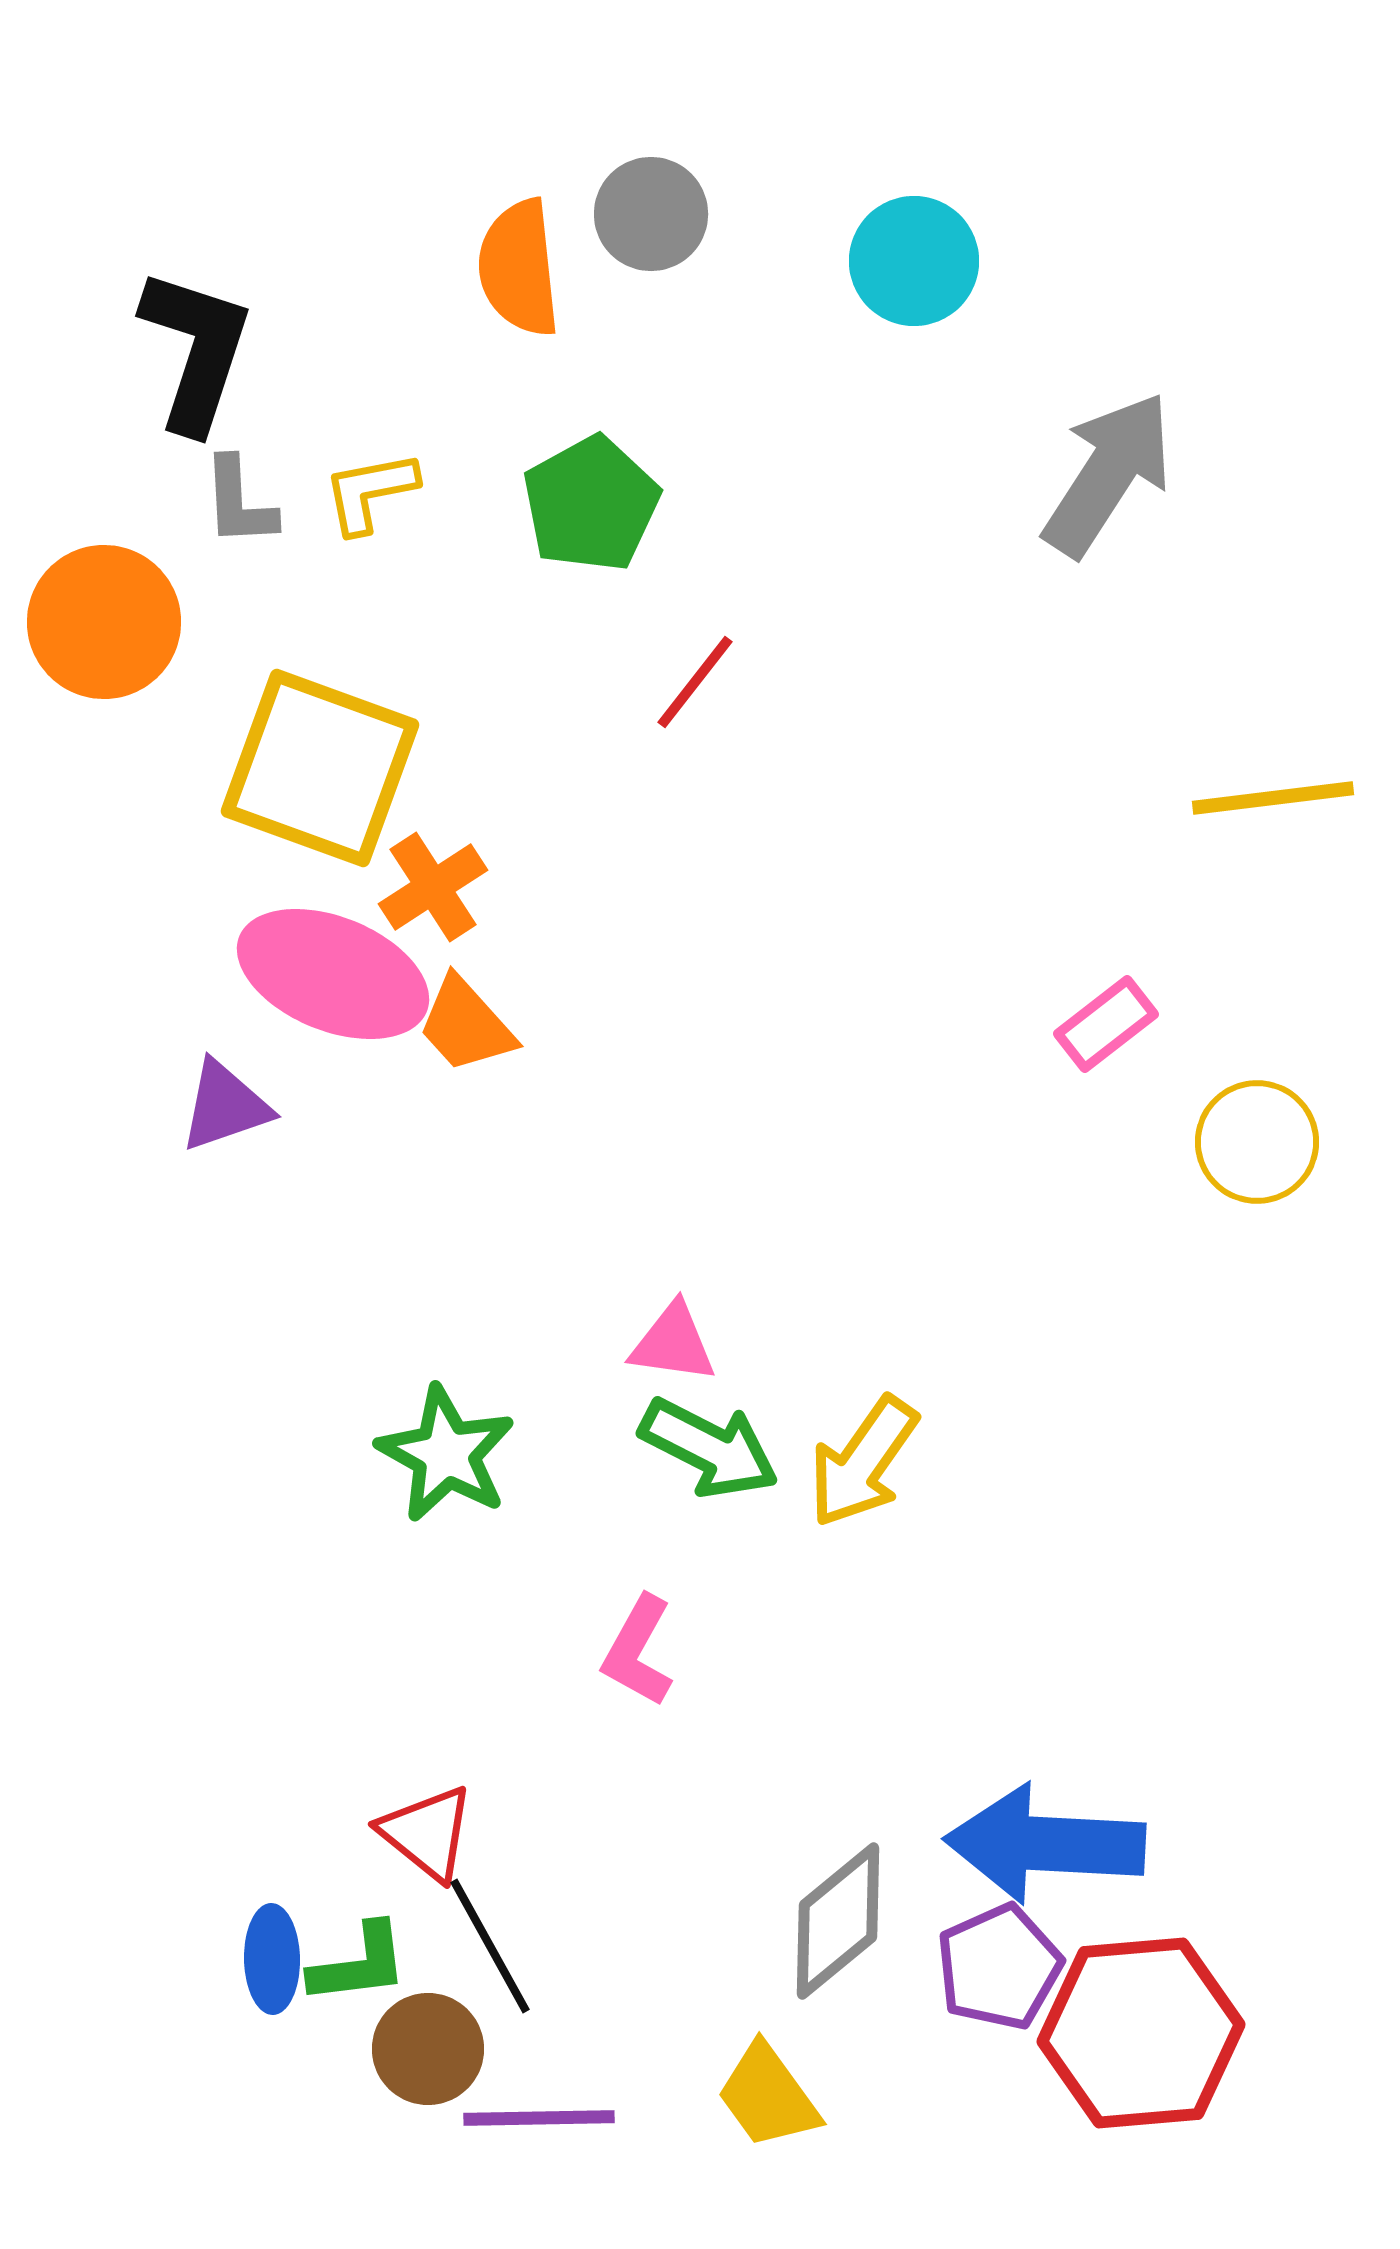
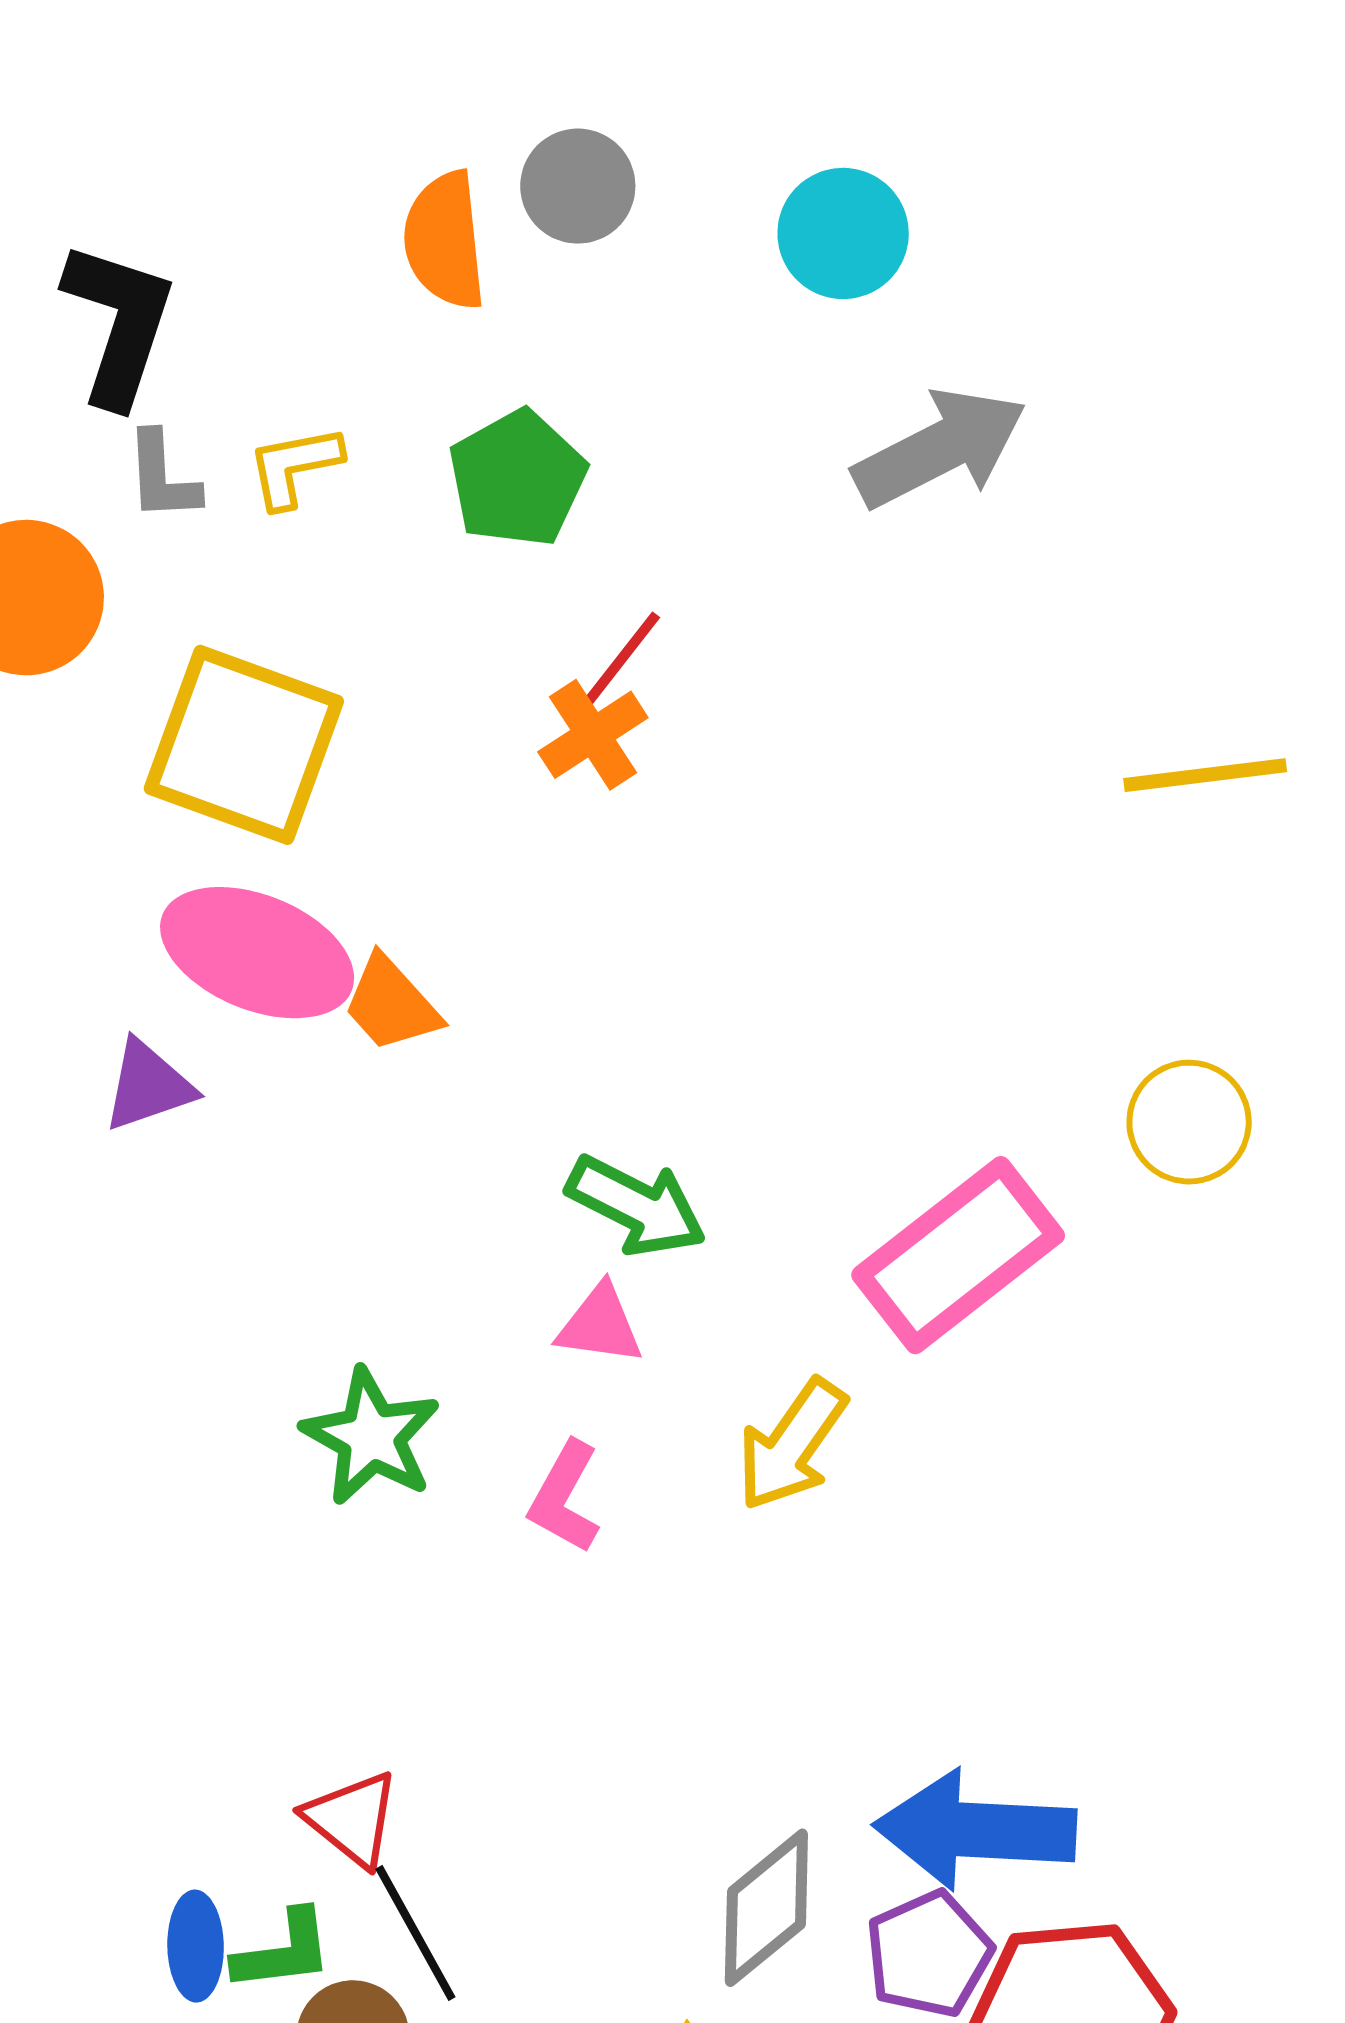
gray arrow: (1108, 474) -> (940, 448), moved, turned 30
orange cross: (433, 887) -> (593, 735), moved
pink rectangle: (1106, 1024) -> (958, 1255), moved, size x2.0
green arrow: (709, 1448) -> (636, 1206), moved
pink L-shape: (638, 1651) -> (565, 1497), moved

